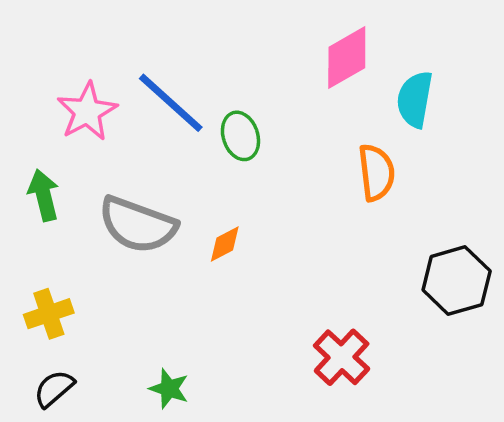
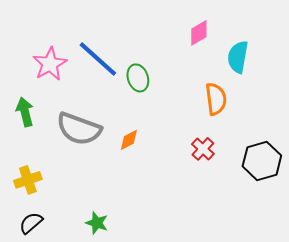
pink diamond: (347, 58) -> (199, 33), size x0.7
red cross: (342, 357) -> (203, 149), moved, size x0.7

